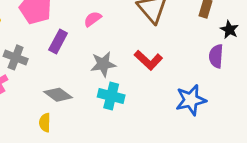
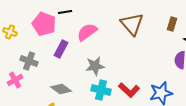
pink semicircle: (93, 19) -> (87, 32), size x1.5
red L-shape: (148, 60) -> (129, 90), moved

